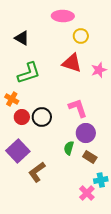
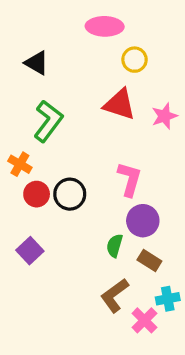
green L-shape: (29, 73) -> (48, 121), turned -35
pink L-shape: (78, 108) -> (130, 179), turned 35
purple square: (18, 151) -> (30, 251), size x0.7
brown L-shape: (37, 172) -> (115, 295), moved

